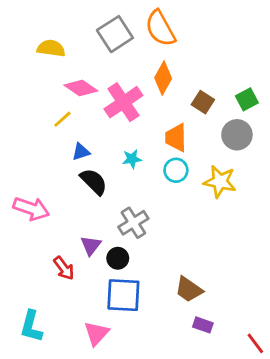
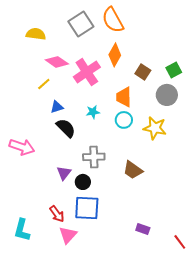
gray cross: (133, 223) -> (94, 157), turned 30
red arrow: (64, 268) -> (57, 214), moved
brown trapezoid: (189, 289) -> (133, 170), moved

